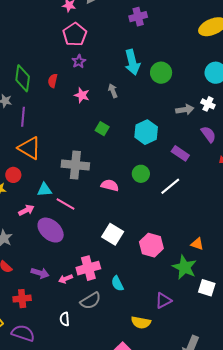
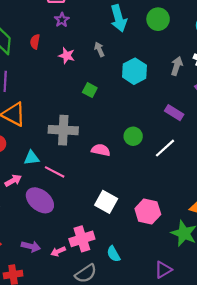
green circle: (161, 73) -> (158, 19), moved
gray arrow: (185, 110) -> (177, 66), turned -60
cyan hexagon: (146, 132) -> (135, 71), moved

